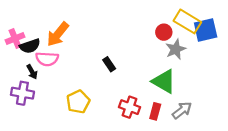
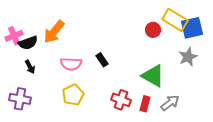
gray star: (176, 49) -> (188, 57), moved
pink semicircle: (47, 59) -> (71, 64), moved
purple cross: (22, 93) -> (20, 99), moved

